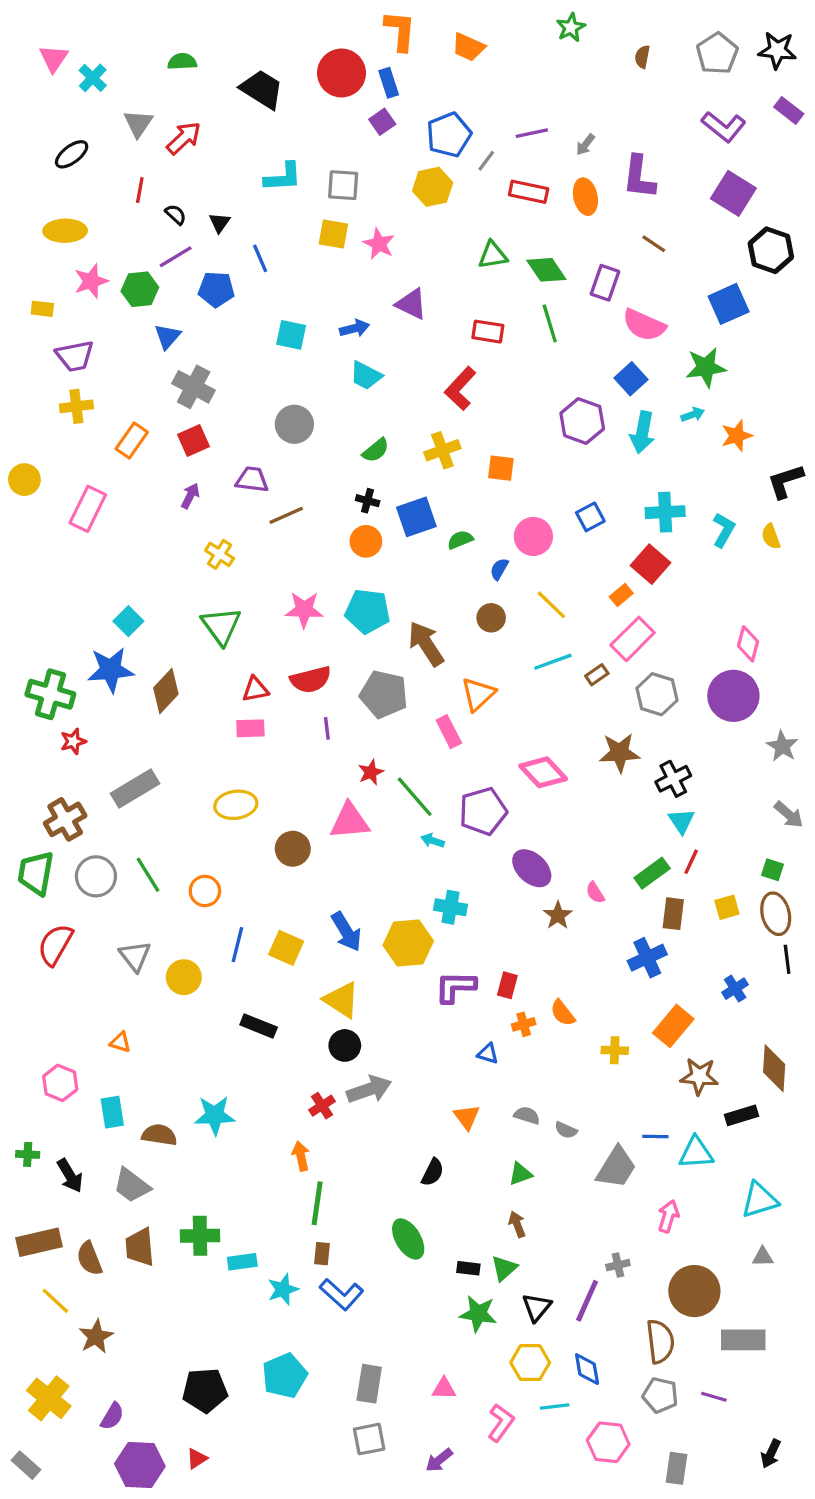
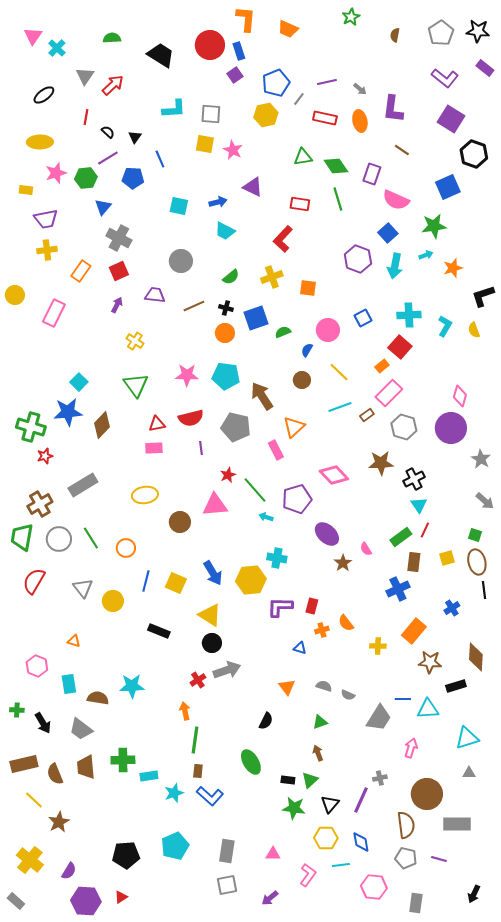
gray arrow: (585, 145) -> (360, 89), turned -88
brown line: (286, 515) -> (194, 306), moved

